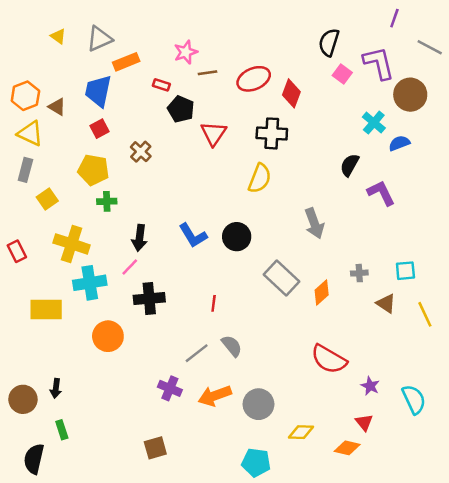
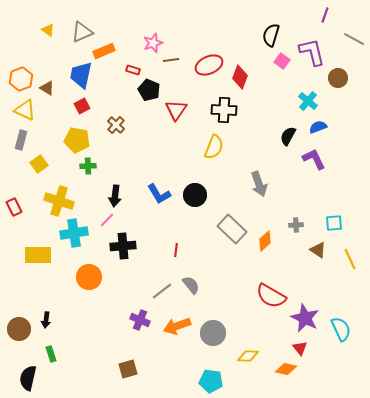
brown circle: (410, 95) -> (338, 78), size x0.7
blue semicircle: (399, 143) -> (318, 127), moved
purple star: (370, 386) -> (305, 318), size x1.8

